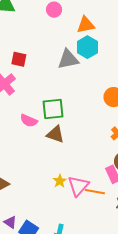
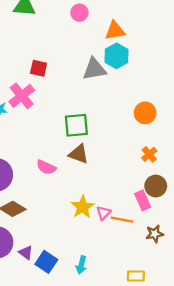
pink semicircle: (29, 121) -> (46, 167), moved
yellow star: (60, 181) -> (83, 207), size x1.5
pink triangle: (78, 186) -> (103, 213), size x0.6

